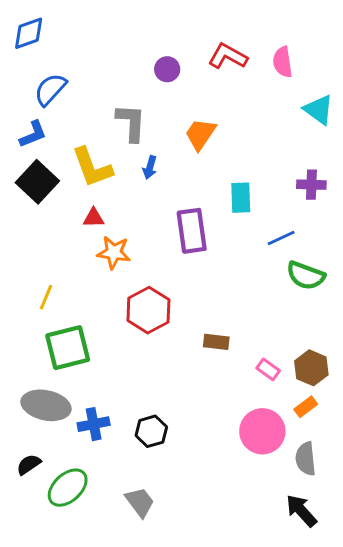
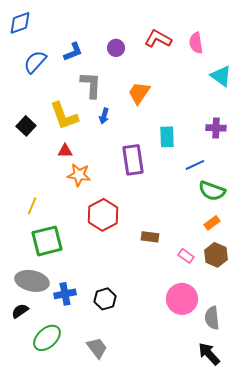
blue L-shape: (33, 134) -> (73, 52), moved
black square: (37, 182) -> (26, 126), size x0.7
orange rectangle: (306, 407) -> (212, 223), moved
black semicircle: (29, 464) -> (20, 311), moved

